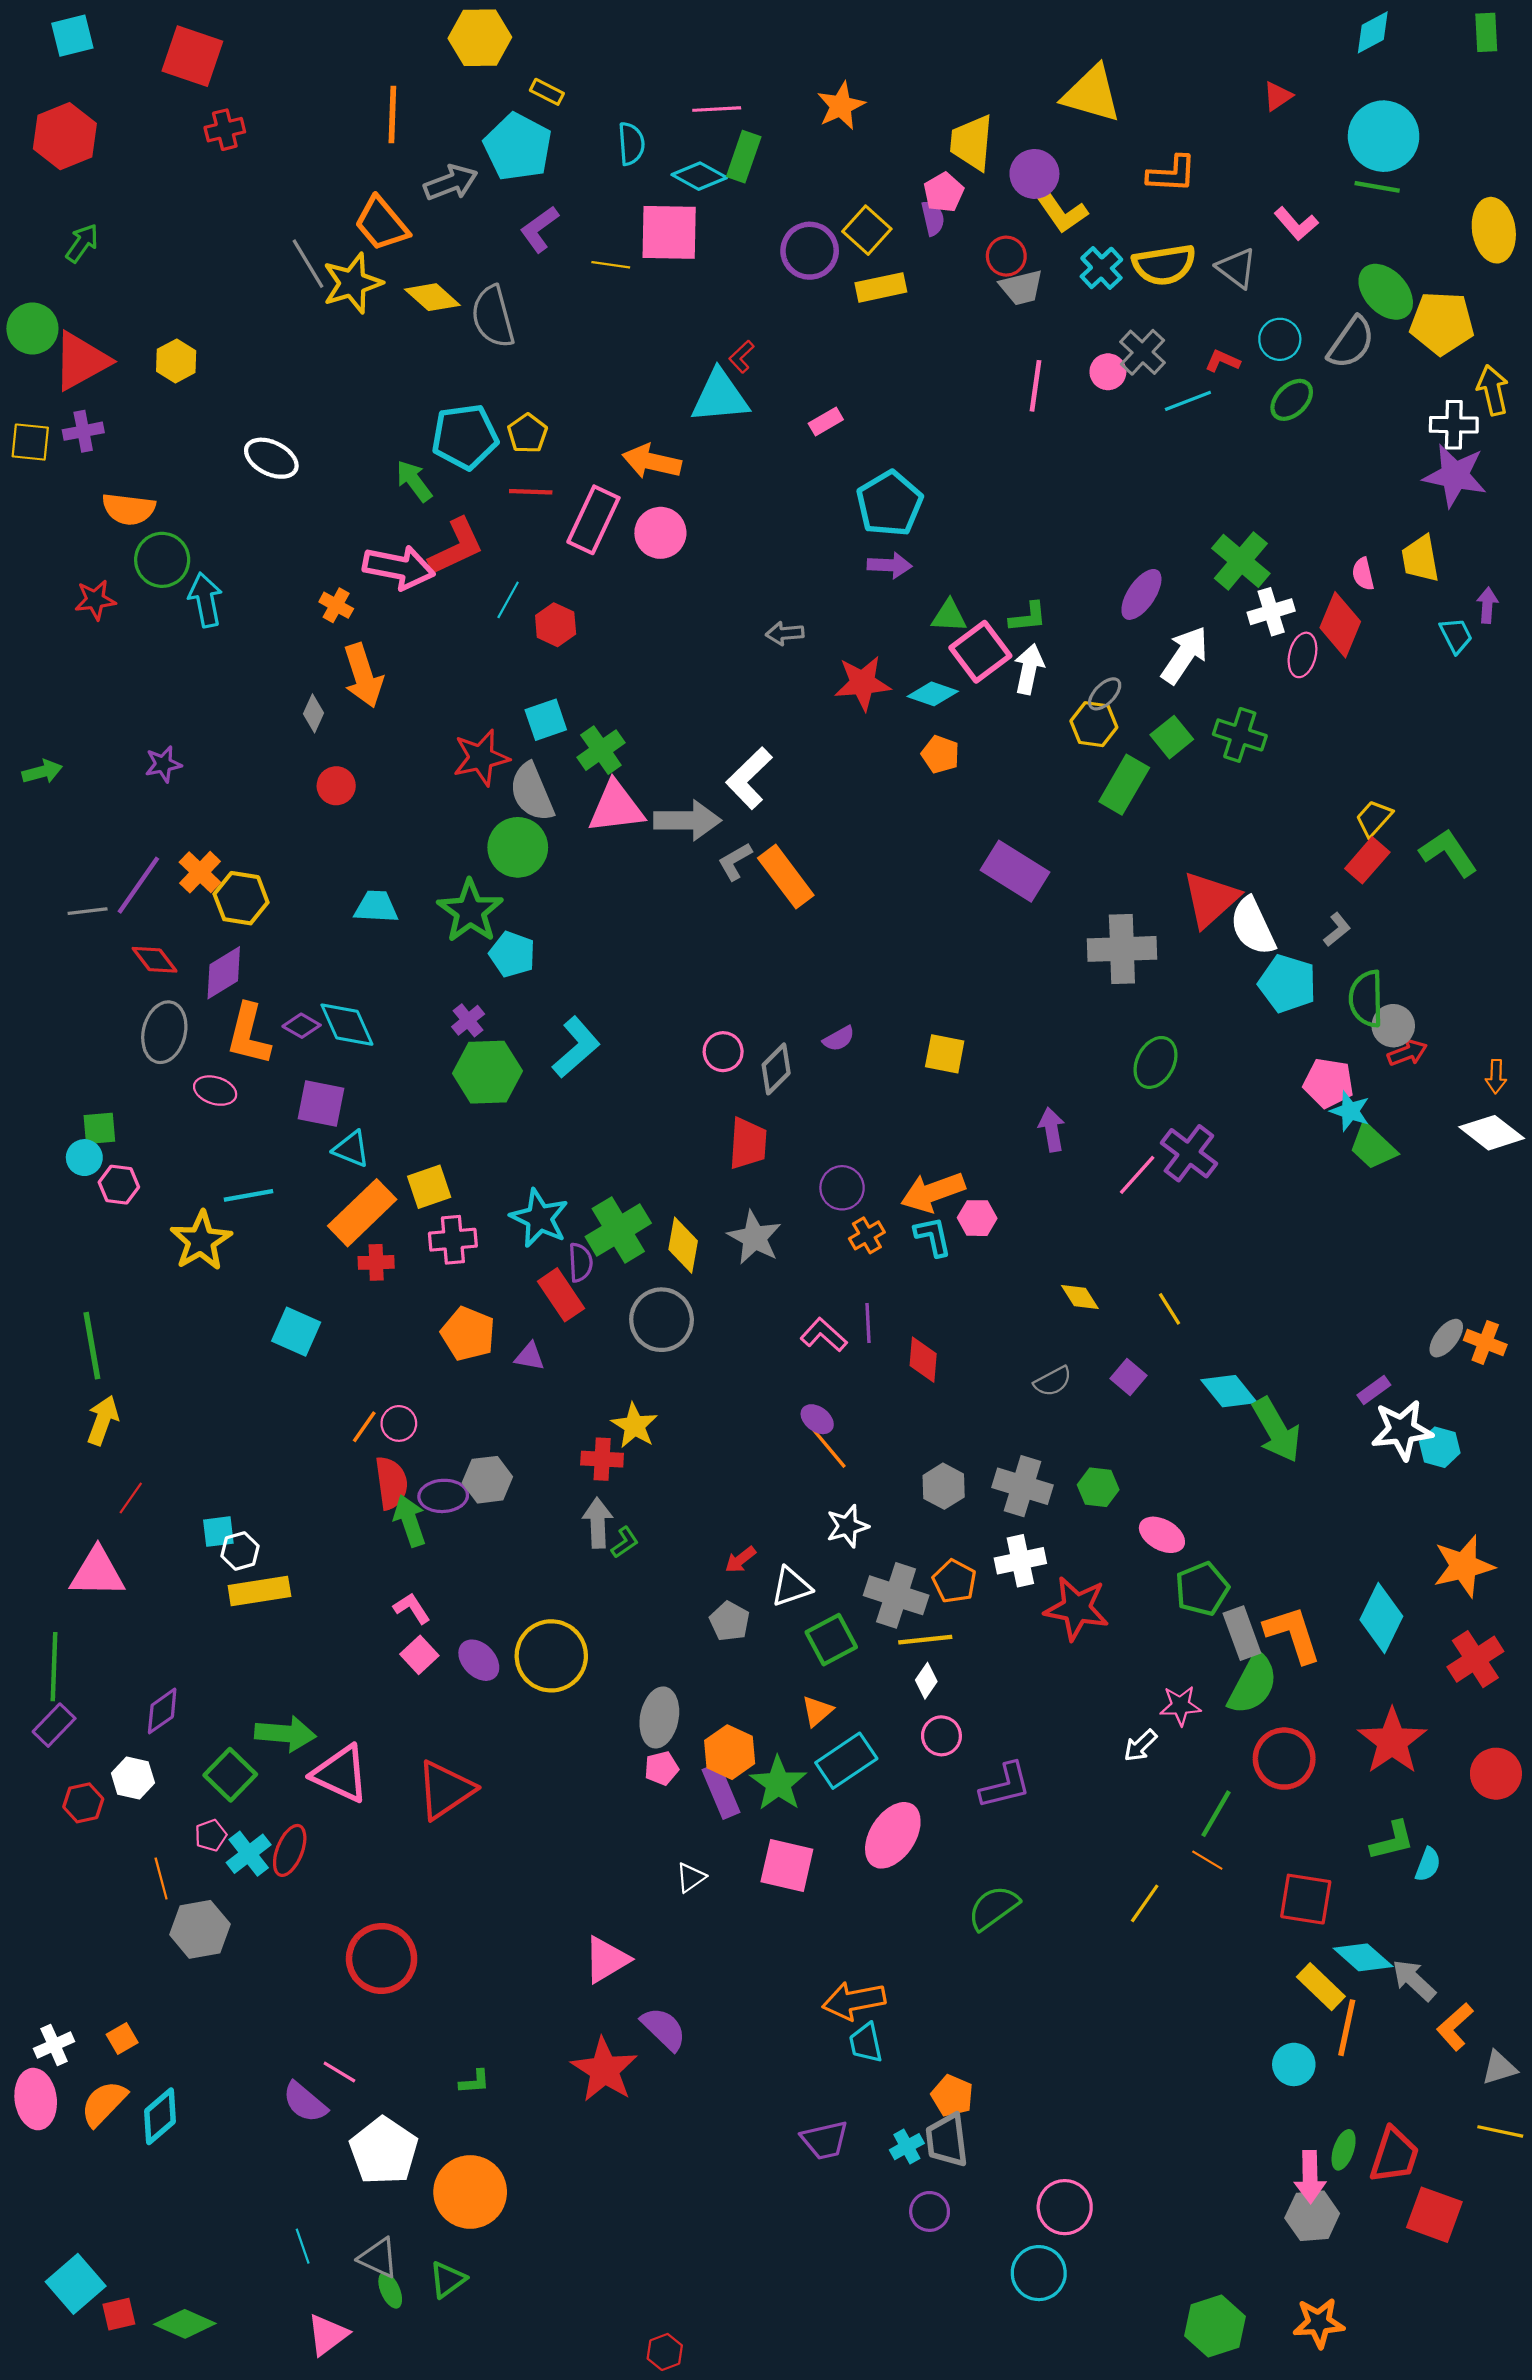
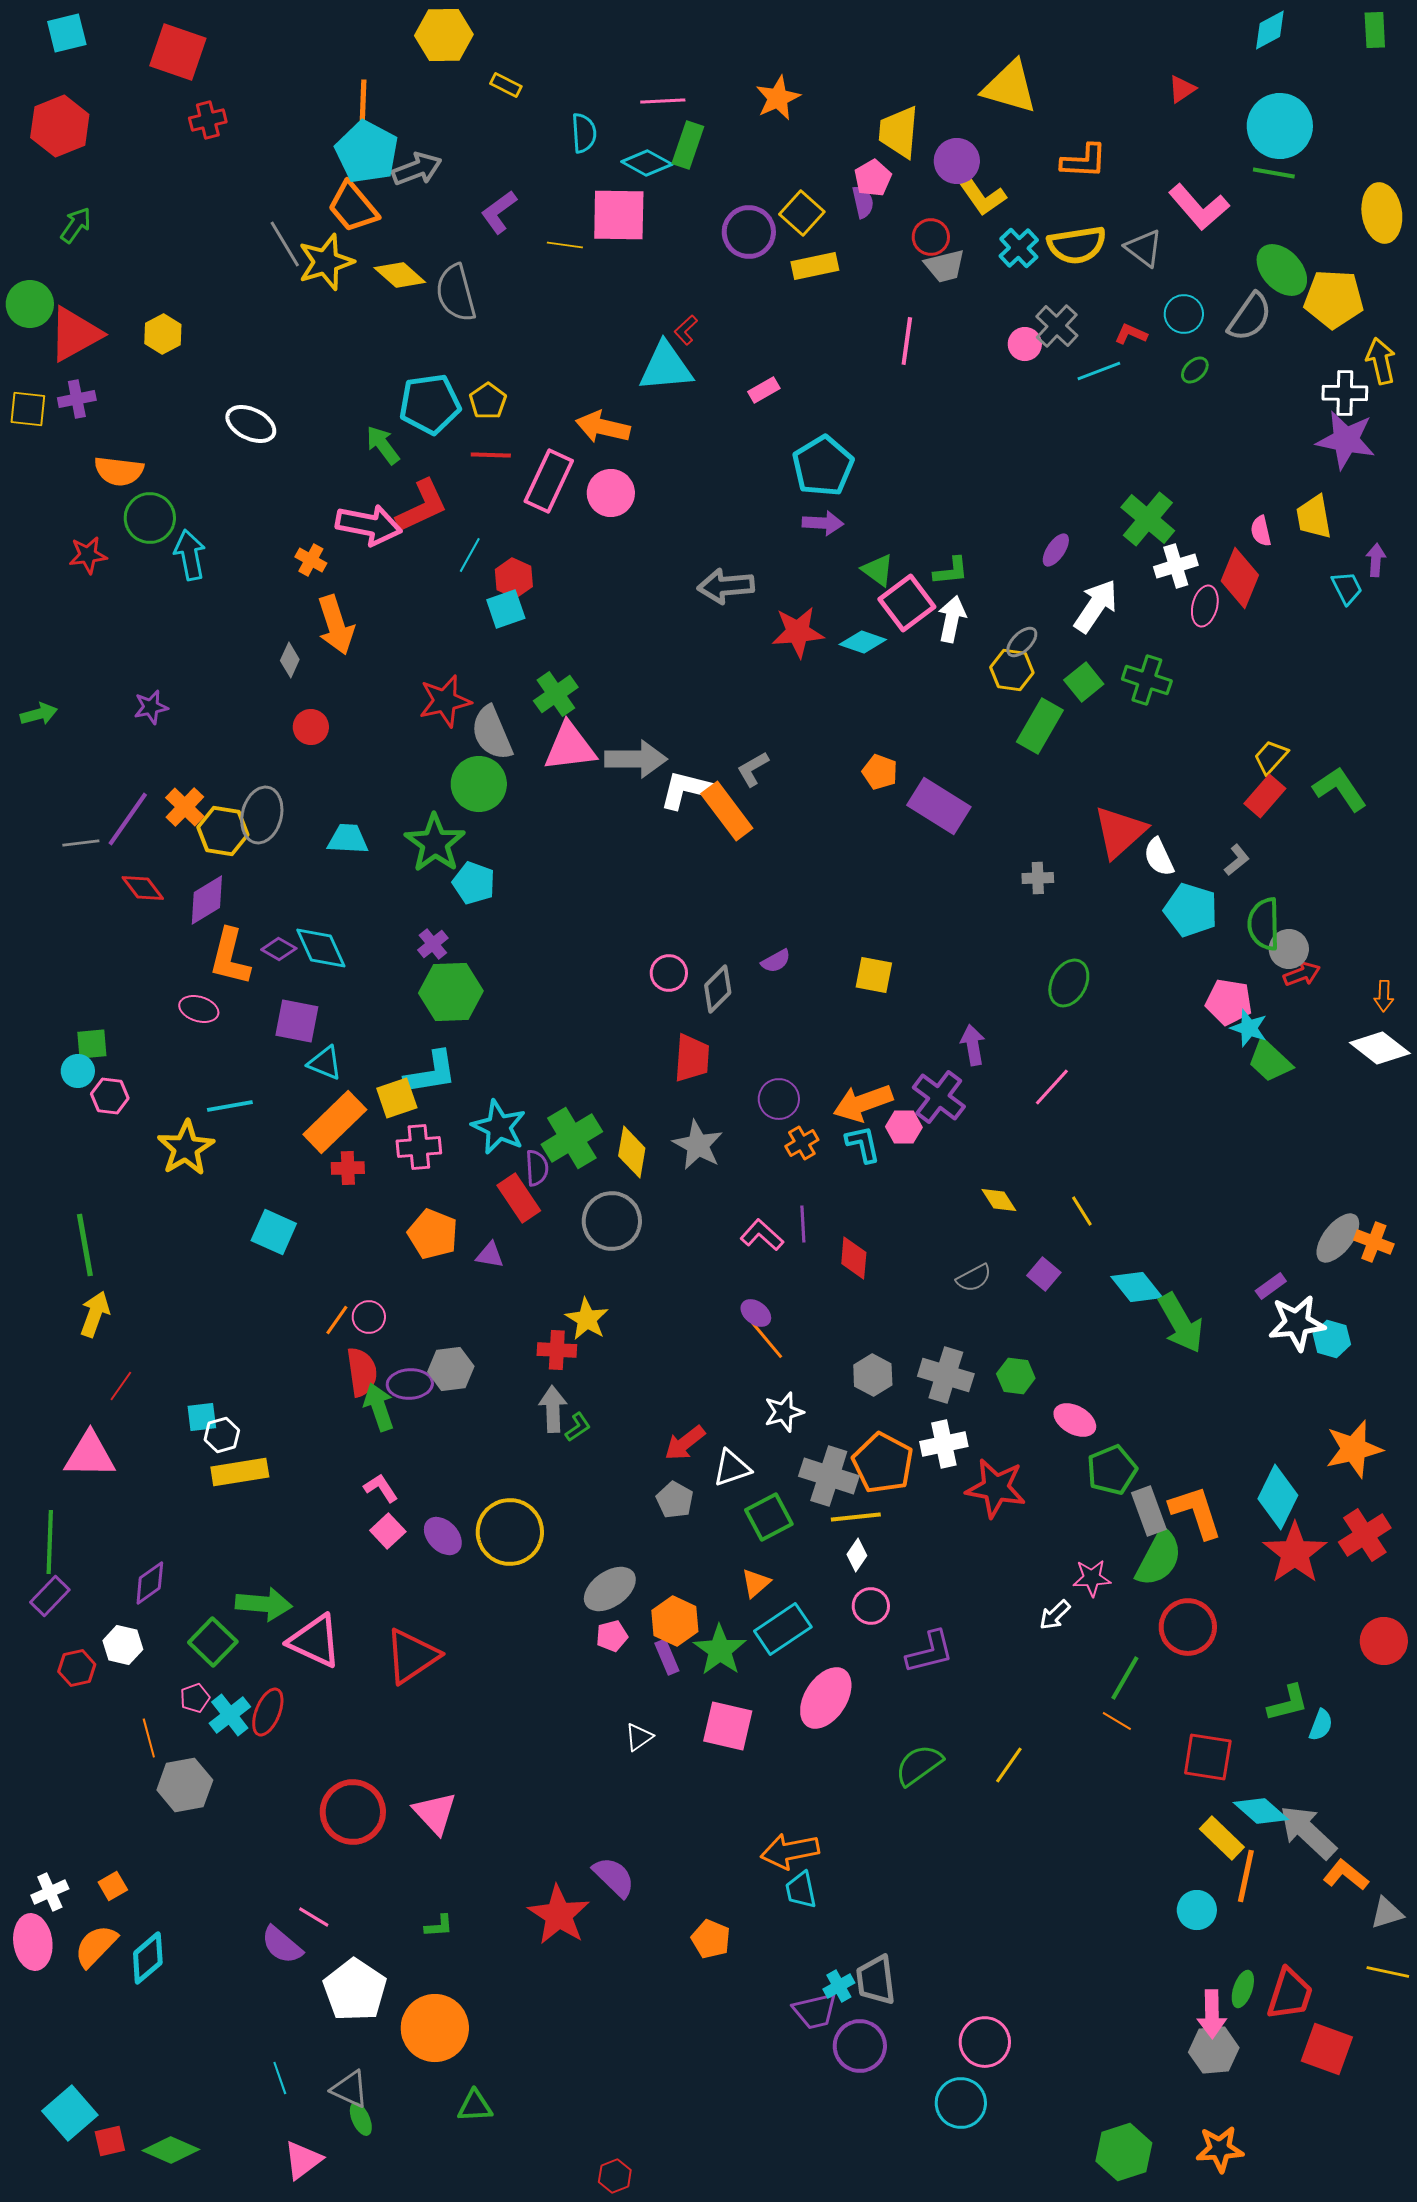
cyan pentagon: (518, 147) -> (367, 152), moved
pink L-shape: (1296, 224) -> (1199, 207), size x1.5
pink line: (1036, 386) -> (907, 341), moved
green ellipse: (1292, 400) -> (1195, 370), size x0.7
purple ellipse: (1141, 594) -> (1056, 550), size x0.7
green triangle: (949, 616) -> (878, 570), turned 33
gray arrow: (785, 633) -> (726, 586), size x1.6
cyan square: (546, 720) -> (506, 609), moved
orange pentagon: (940, 754) -> (880, 772), moved
white L-shape: (749, 778) -> (688, 790), moved, turned 58
gray L-shape: (735, 861) -> (753, 769), moved
white semicircle: (1253, 926) -> (1159, 857), size x0.7
gray cross: (1122, 949) -> (1038, 878), size x0.5
gray ellipse: (164, 1032) -> (262, 815), moved
cyan L-shape: (576, 1047) -> (431, 1073), moved, turned 32
purple cross: (1189, 1153) -> (939, 1097), moved
gray ellipse: (1446, 1338) -> (1338, 1238), size x1.4
red arrow: (740, 1560) -> (685, 1443), size x1.4
orange pentagon: (954, 1581) -> (883, 1463), size x1.5
gray ellipse: (659, 1717) -> (610, 1589), turned 44
red star: (1392, 1741) -> (1295, 1553), moved
purple rectangle: (721, 1791) -> (667, 1657), size x0.7
yellow line: (1145, 1903) -> (1009, 1765), moved
pink triangle: (606, 1960) -> (435, 1813), moved, turned -42
gray arrow: (1414, 1980) -> (1308, 1832), size x1.4
orange L-shape: (1455, 2027) -> (1346, 1875), turned 81
orange pentagon: (952, 2096) -> (711, 1939), moved
purple trapezoid: (825, 2140) -> (815, 2011), moved
purple circle: (930, 2211) -> (860, 2046), size x1.4
green triangle: (447, 2280) -> (475, 2106), moved, turned 33

